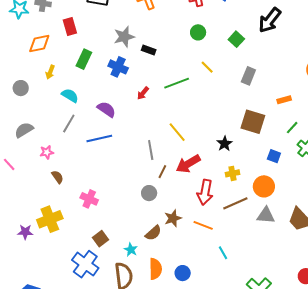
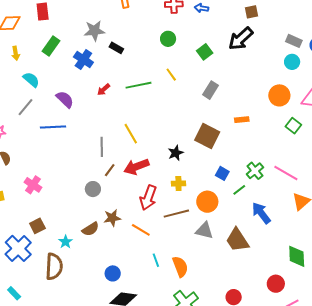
yellow arrow: (50, 72) -> (16, 53), turned -40
green line: (292, 128) -> (239, 190), moved
orange semicircle: (155, 269) -> (180, 267), moved, turned -30

